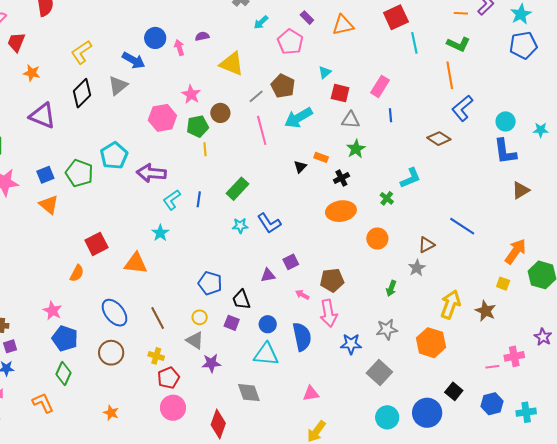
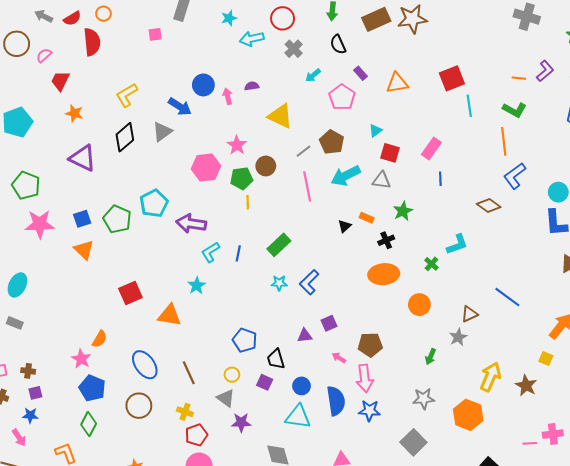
gray triangle: (351, 120) -> (382, 180), moved
blue L-shape: (269, 223) -> (309, 282), turned 75
orange semicircle: (77, 273) -> (100, 339), moved
blue star: (351, 344) -> (369, 411), moved

